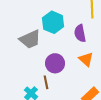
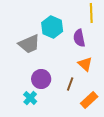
purple circle: (55, 63) -> (41, 79), moved
brown line: (46, 82) -> (70, 84), moved, turned 32

